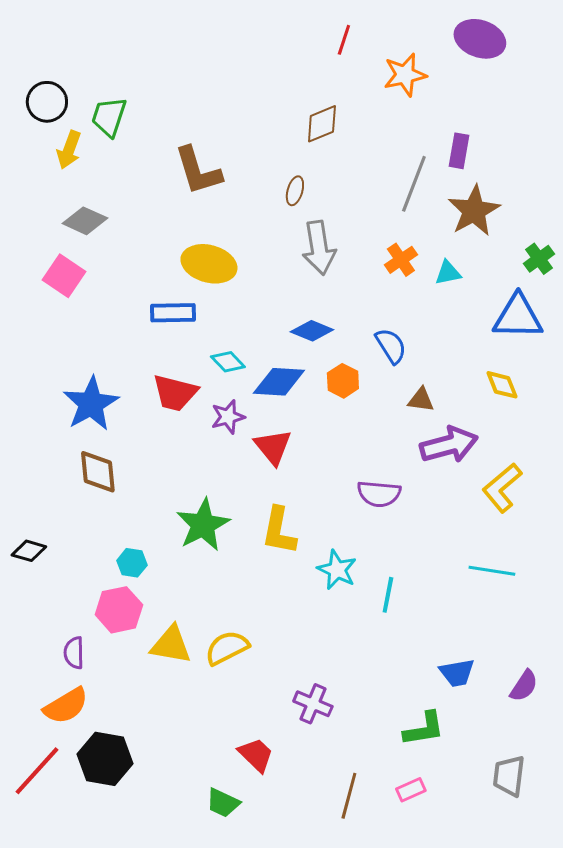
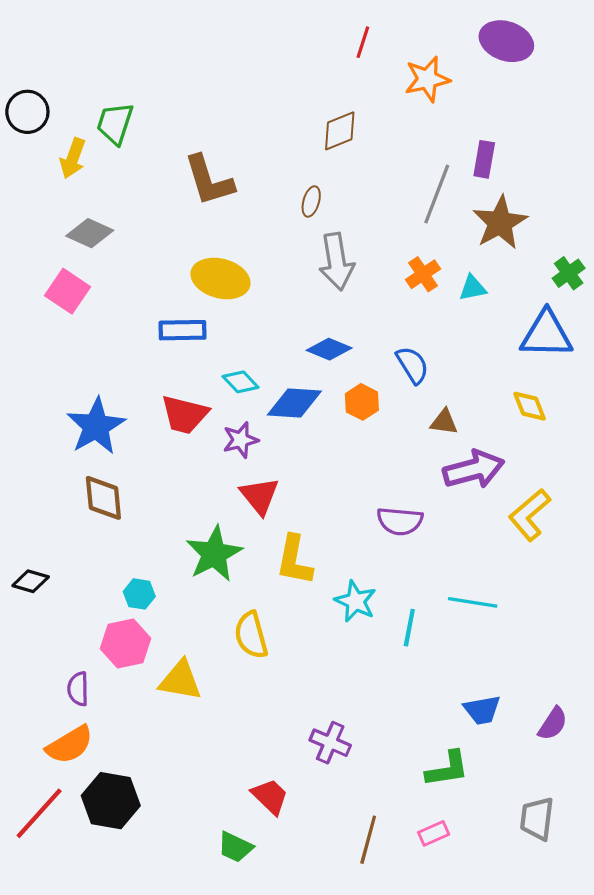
black circle: (47, 102) -> (27, 112), moved
red triangle: (273, 447) -> (260, 496), moved
cyan line: (492, 571) -> (473, 602), moved
yellow semicircle: (227, 648) -> (251, 635), moved, turned -78

